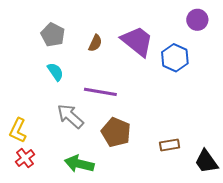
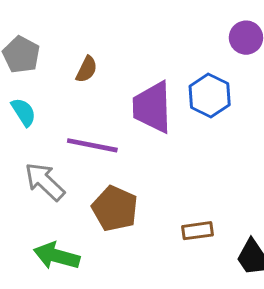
purple trapezoid: (137, 41) -> (152, 107), moved, turned -132

